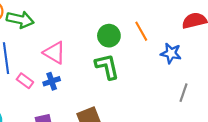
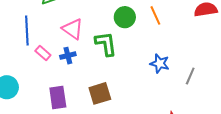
blue star: (171, 53) -> (160, 64), moved
green L-shape: (107, 67) -> (106, 44), moved

